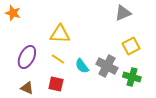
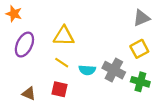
gray triangle: (123, 13) -> (141, 18), moved
purple ellipse: (27, 57) -> (24, 45), moved
cyan semicircle: (82, 66) -> (87, 70), turned -49

